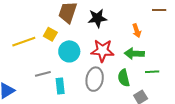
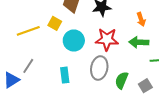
gray line: (43, 74) -> (28, 66), moved, turned -42
green semicircle: (124, 78) -> (122, 80), moved, turned 36

